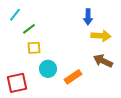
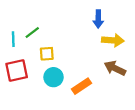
cyan line: (15, 15) -> (13, 39), moved, turned -40
yellow square: (34, 48) -> (47, 54), moved
red square: (17, 83) -> (17, 70), moved

